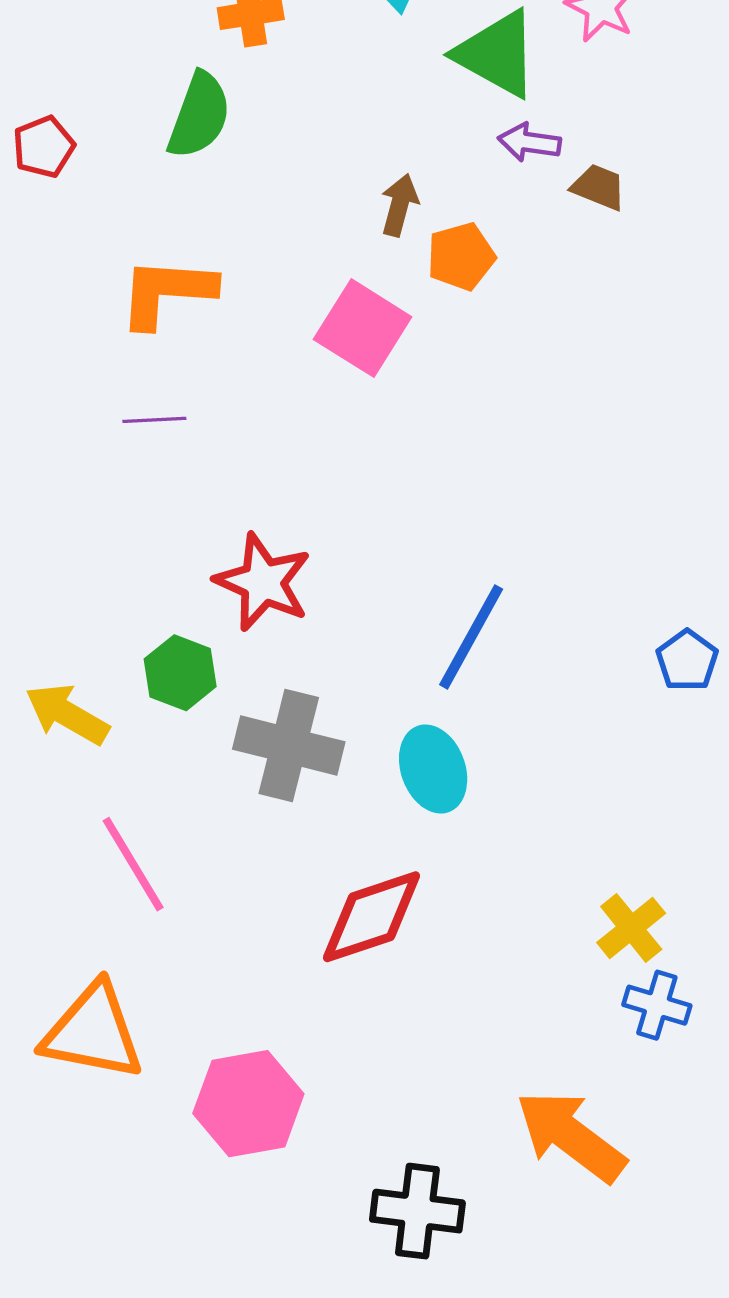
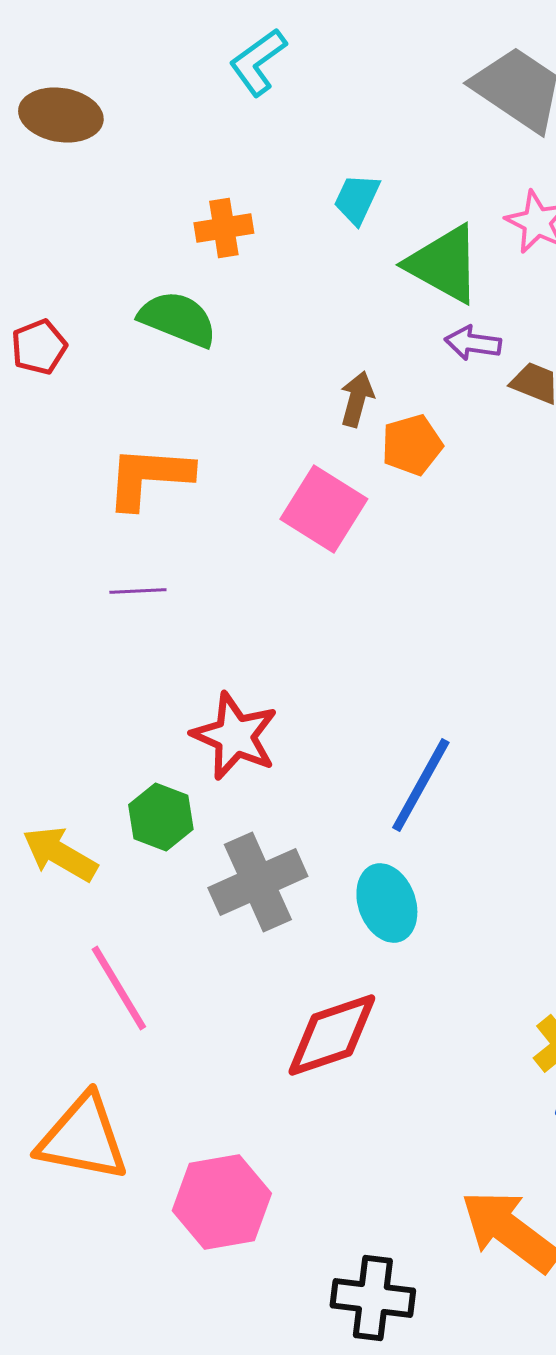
green semicircle: (199, 115) -> (178, 319), turned -88
gray cross: (289, 746) -> (258, 882), turned -38

